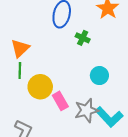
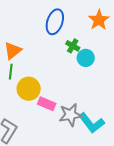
cyan circle: (99, 76) -> (86, 58), moved
pink rectangle: (60, 101) -> (47, 104), turned -42

